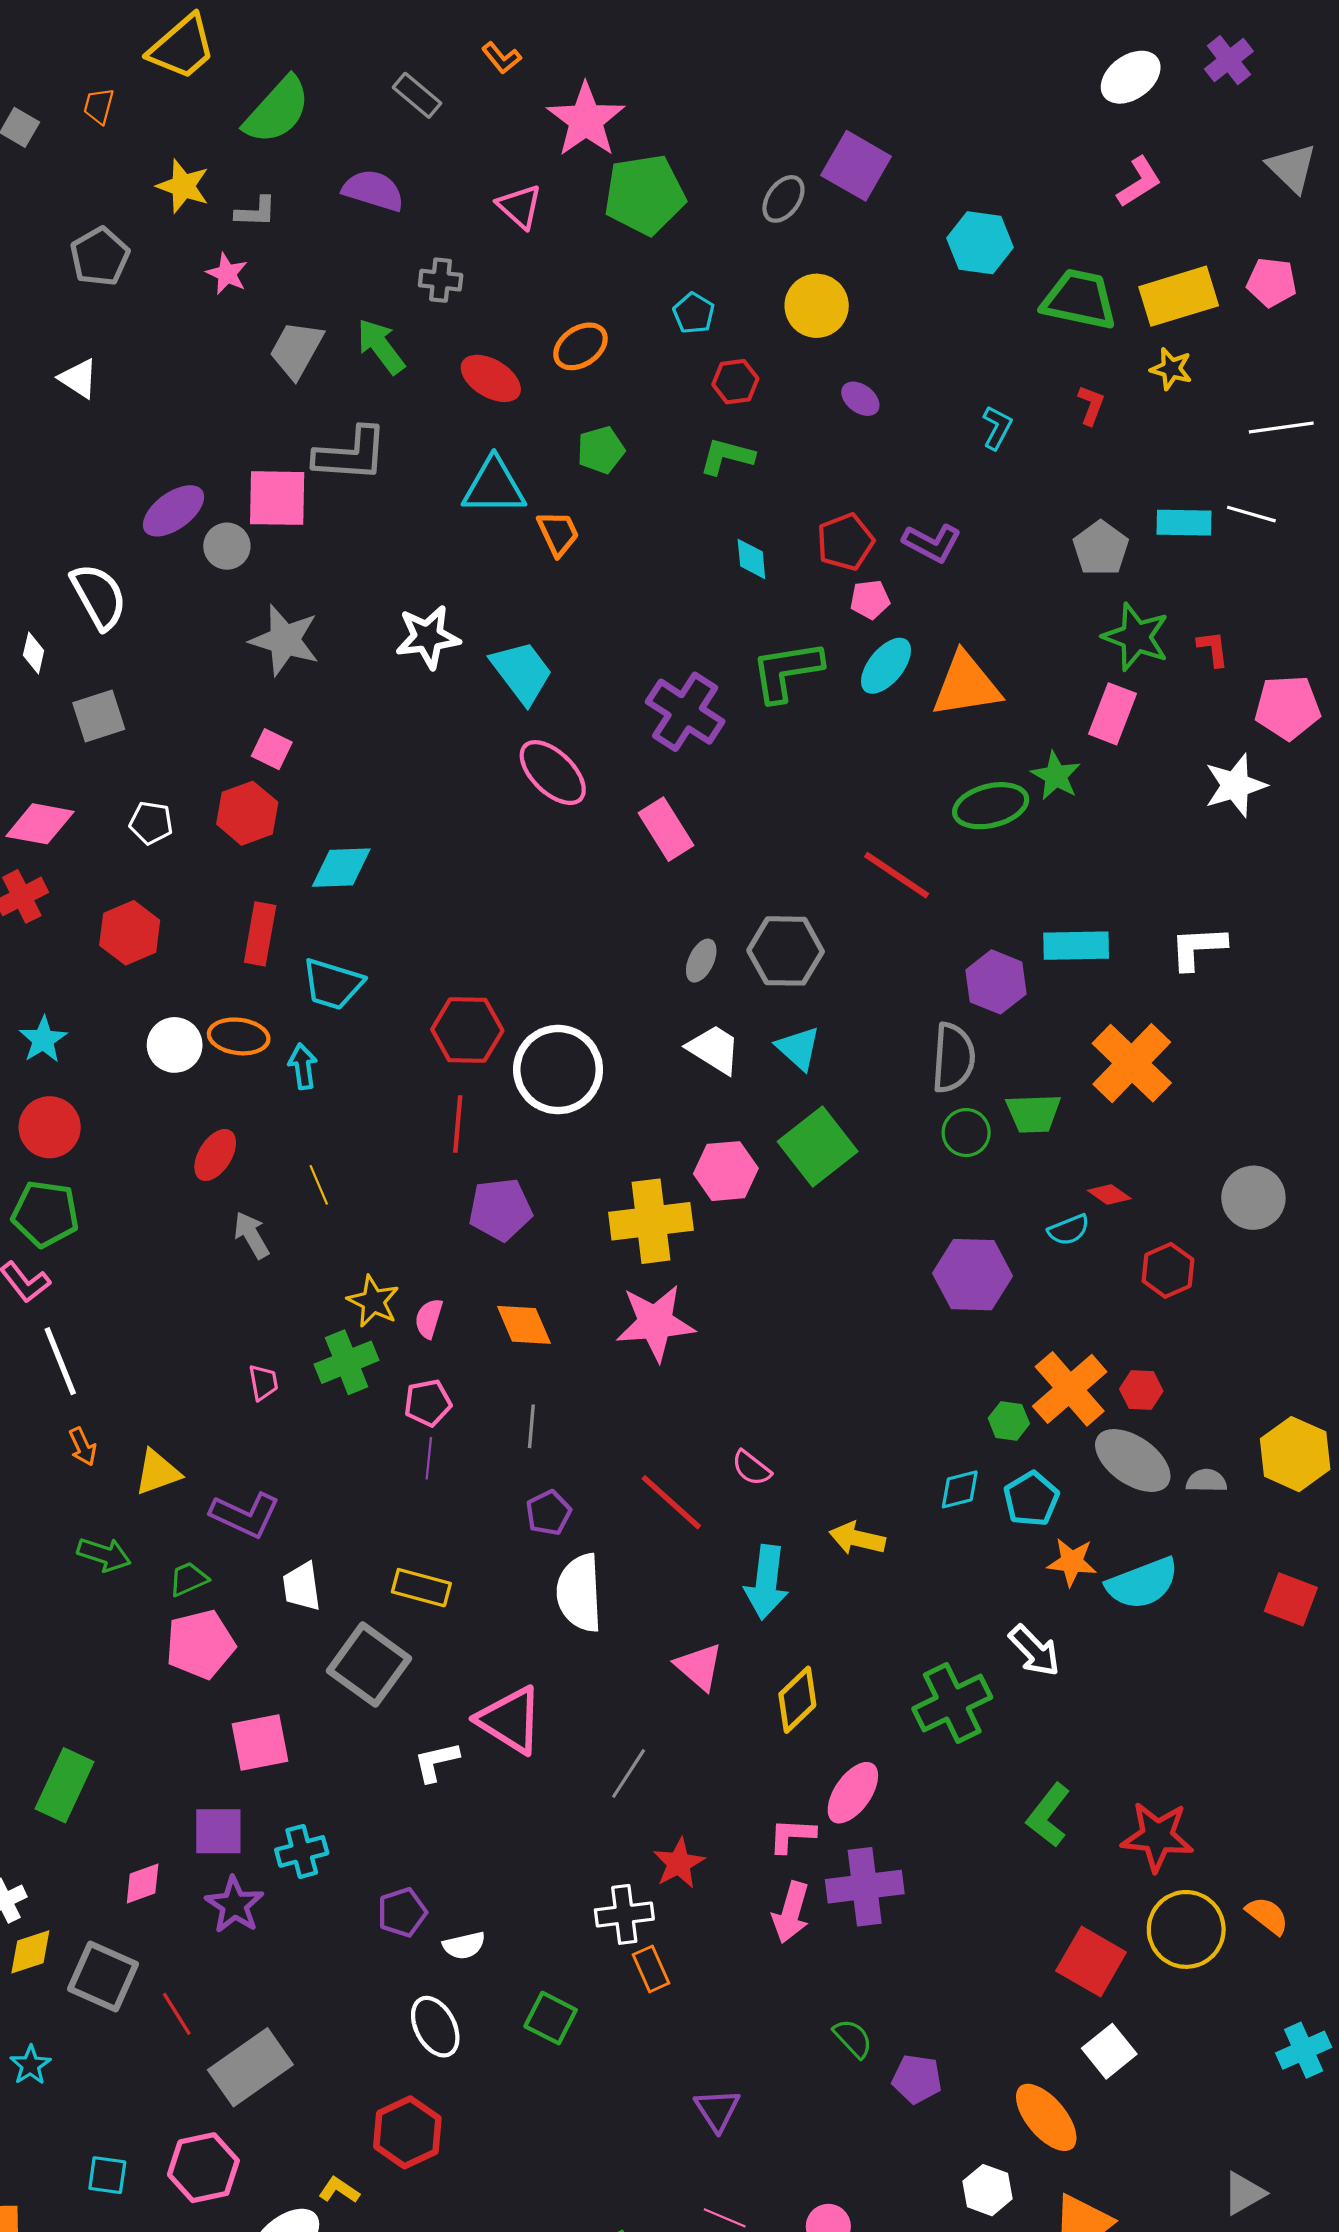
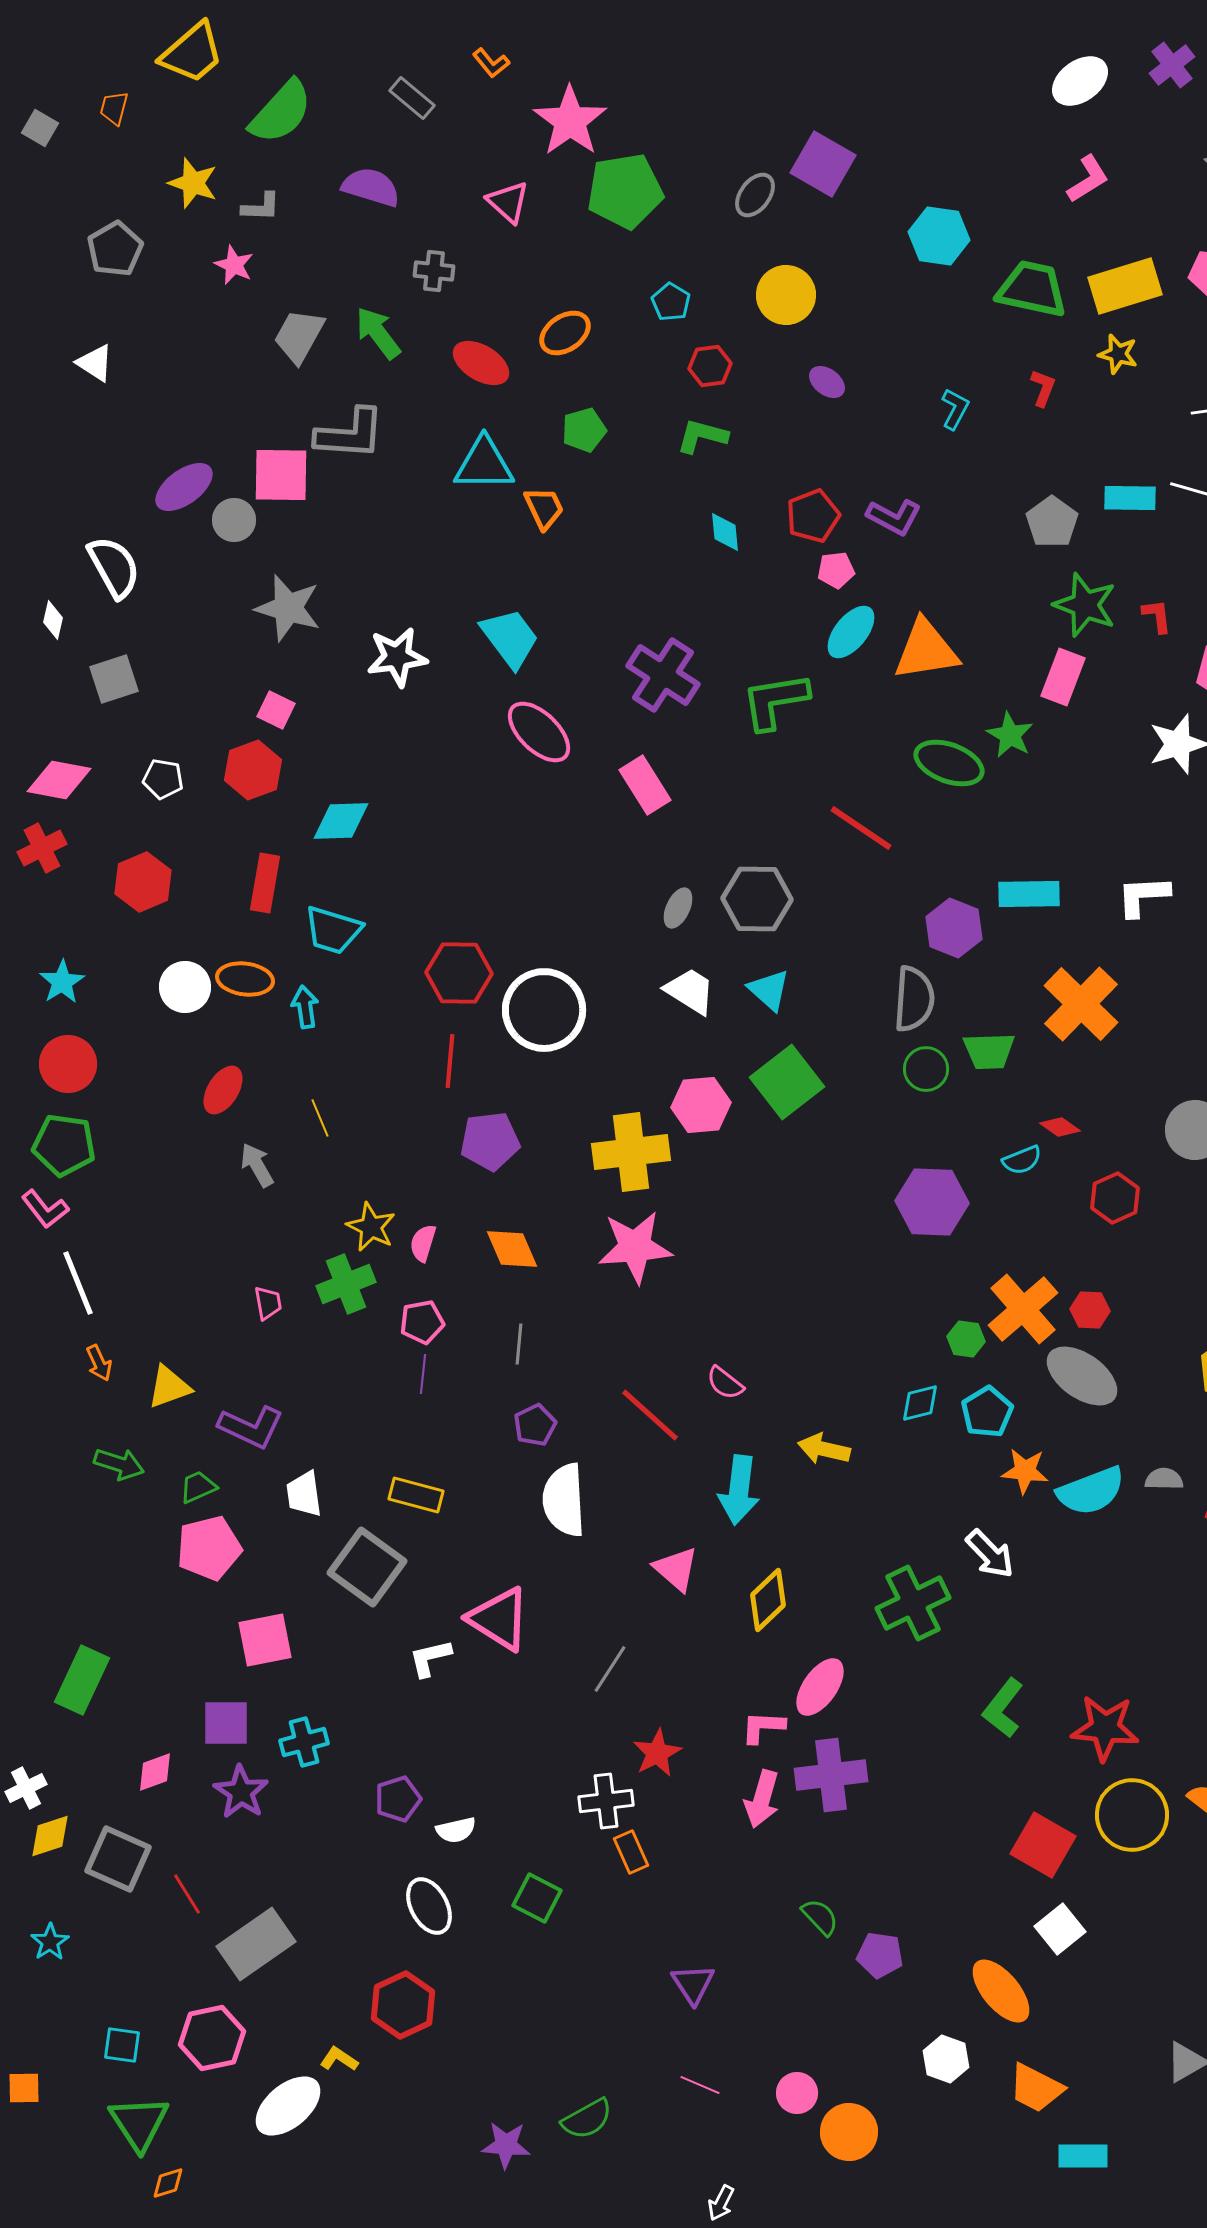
white star: (428, 637) -> (397, 657), moved
green L-shape: (787, 671) -> (775, 701), moved
green ellipse: (991, 806) -> (949, 763), turned 34
gray semicircle: (1206, 1481) -> (1164, 1479), moved

